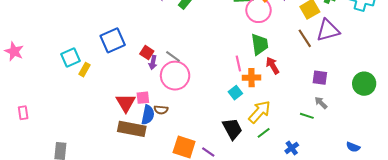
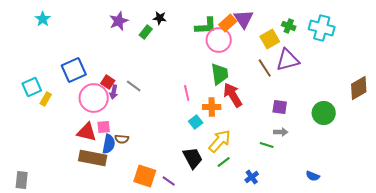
pink line: (238, 63) -> (187, 93), moved
red arrow: (273, 66) -> (233, 95), size x1.4
pink circle: (175, 76) -> (94, 98), moved
red triangle: (126, 103) -> (87, 132), turned -45
gray arrow: (321, 103) -> (281, 132), turned 136

